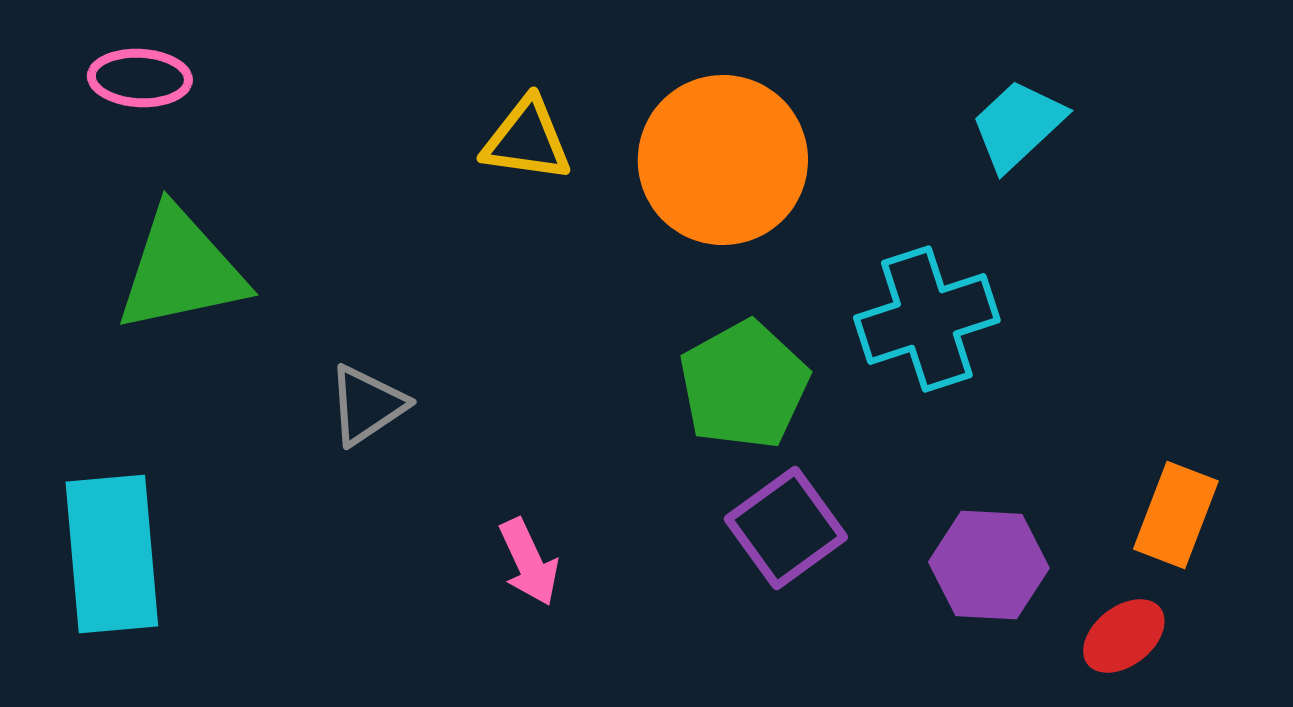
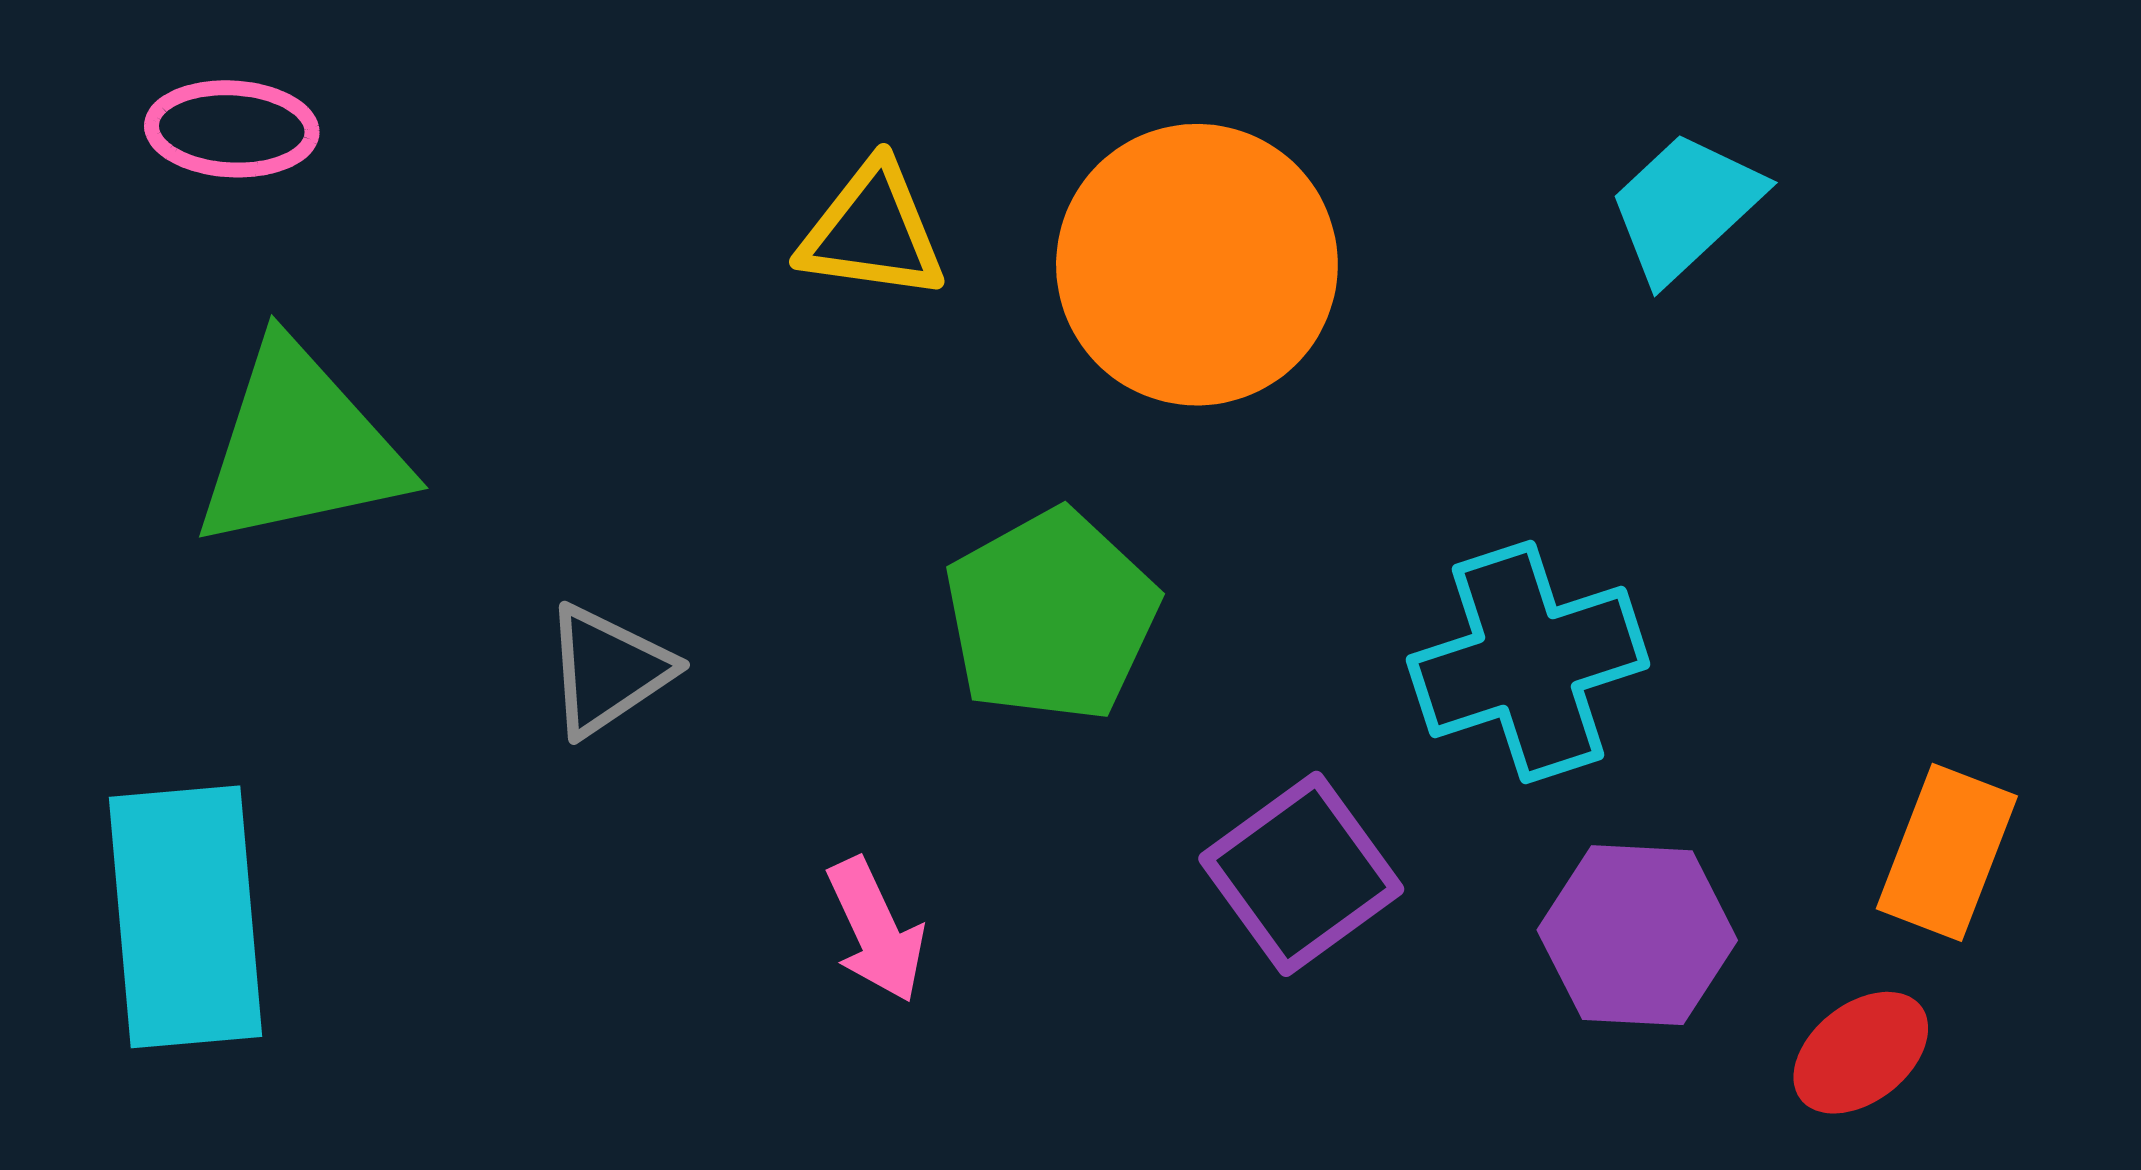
cyan cross: (927, 319) -> (1528, 662), moved
green pentagon: (744, 385) -> (1051, 616), moved

